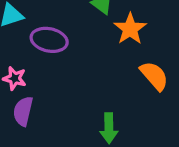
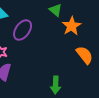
purple ellipse: (49, 40) -> (23, 30), turned -70

